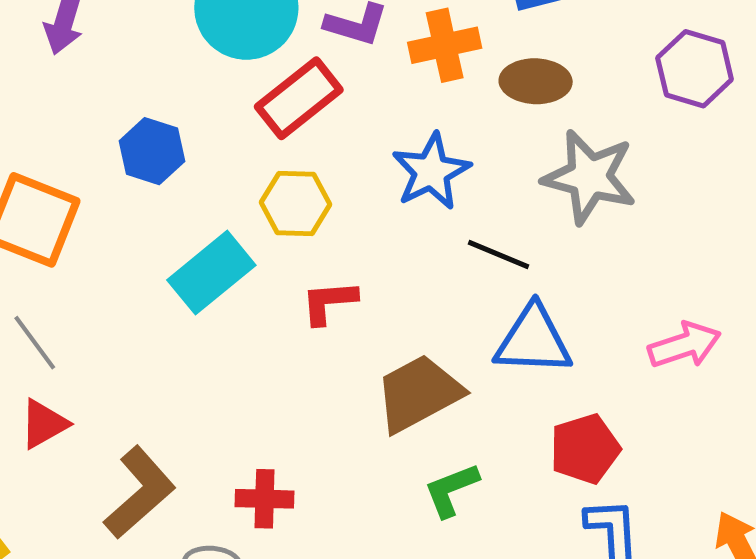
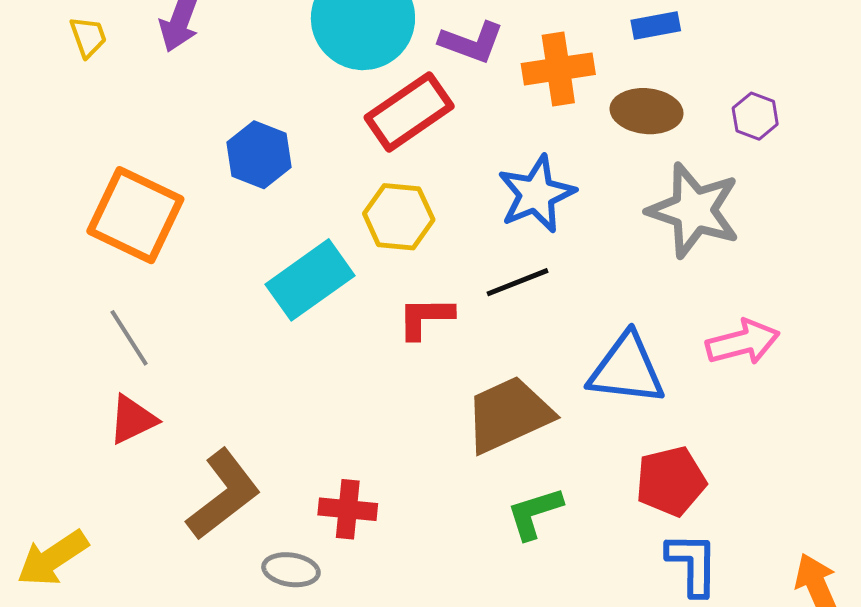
purple hexagon: (695, 69) -> (755, 116), moved, size x0.6
black line: (498, 254) -> (518, 282), moved, turned -48
pink arrow: (685, 345) -> (743, 342), moved

